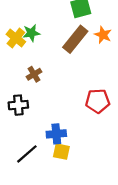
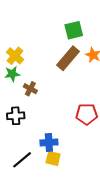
green star: (31, 33) -> (12, 74), moved
brown cross: (34, 74) -> (30, 89), turned -32

